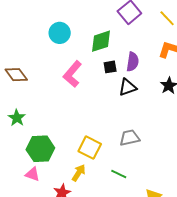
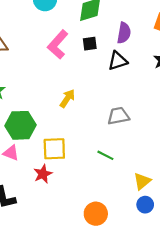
black square: (110, 67) -> (90, 44), moved
yellow square: (90, 148) -> (54, 149), moved, turned -30
yellow arrow: (79, 173) -> (67, 98), moved

